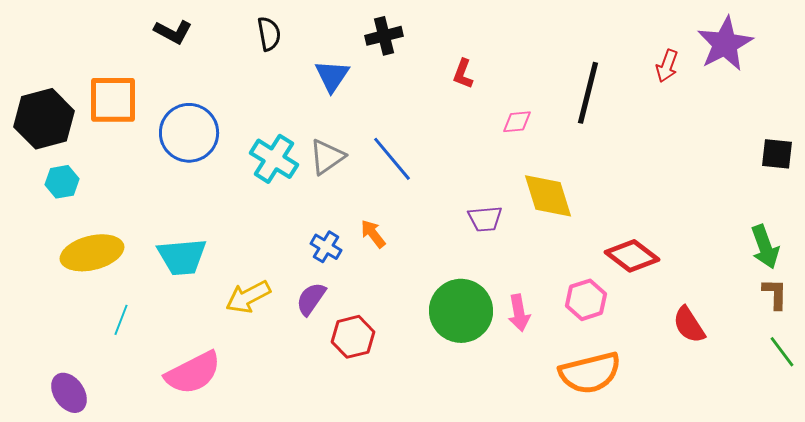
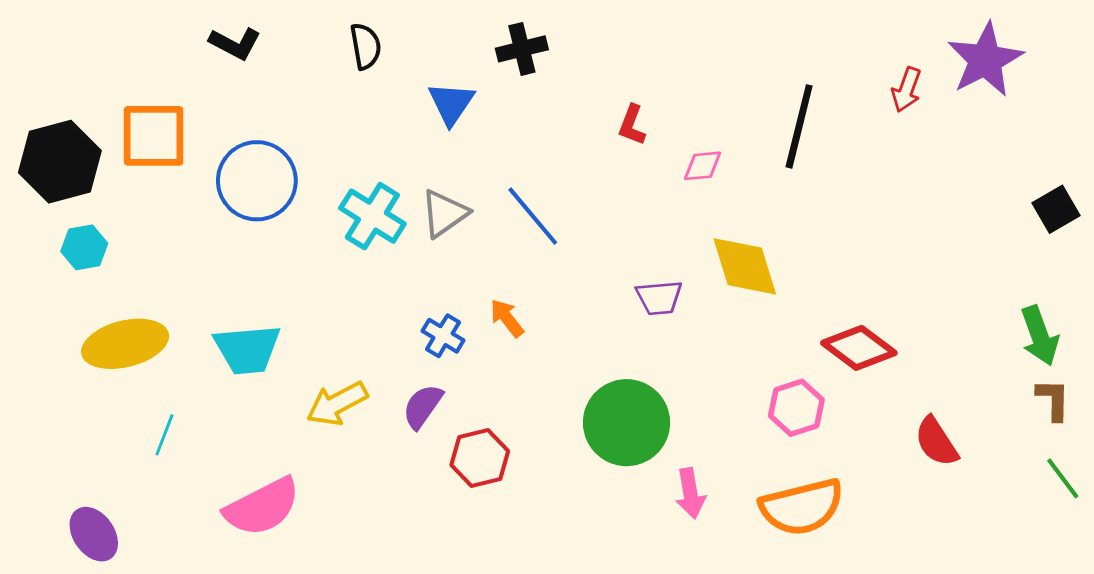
red L-shape: (463, 74) -> (632, 125), moved
black square: (777, 154) -> (1056, 209), turned -36
pink arrow: (519, 313) -> (690, 493), moved

